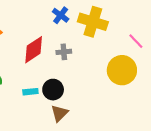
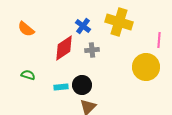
blue cross: (61, 15) -> (83, 26), moved
pink line: (136, 41) -> (159, 40), turned 49

